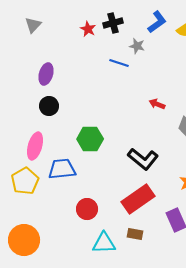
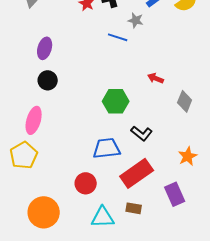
green hexagon: (90, 139) -> (116, 101), moved
black L-shape: (143, 159) -> (142, 133), size x0.7
blue trapezoid: (62, 169) -> (107, 148), moved
orange circle: (24, 240) -> (44, 212), moved

